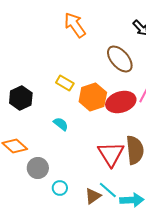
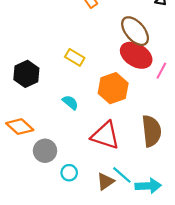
orange hexagon: (93, 97) -> (113, 88), moved
red ellipse: (121, 102) -> (136, 55), moved, turned 48
red triangle: (111, 154) -> (105, 135), moved, turned -40

